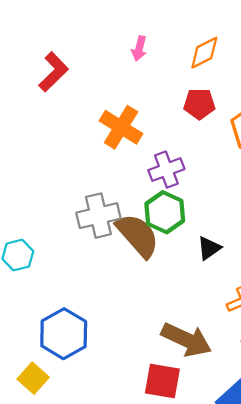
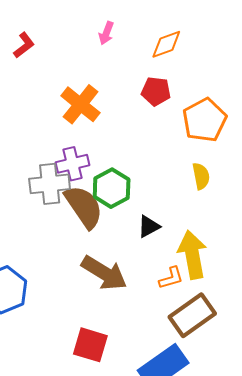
red L-shape: (53, 72) -> (24, 45), size x0.7
purple cross: (166, 170) -> (72, 164), moved
brown arrow: (186, 340) -> (104, 273), moved

